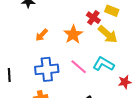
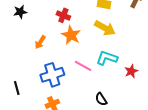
red cross: (93, 18) -> (63, 15), moved

